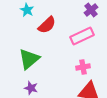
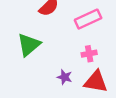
purple star: (31, 88) -> (65, 77), moved

